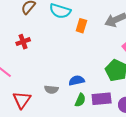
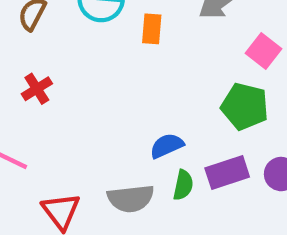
gray semicircle: (51, 89) -> (131, 198), moved, size x1.5

